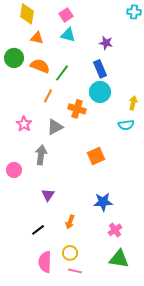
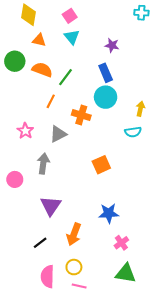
cyan triangle: (68, 35) -> (72, 37), turned 35
purple triangle: (48, 195) -> (51, 206), size x1.5
orange arrow: (70, 222) -> (74, 234), size x1.5

